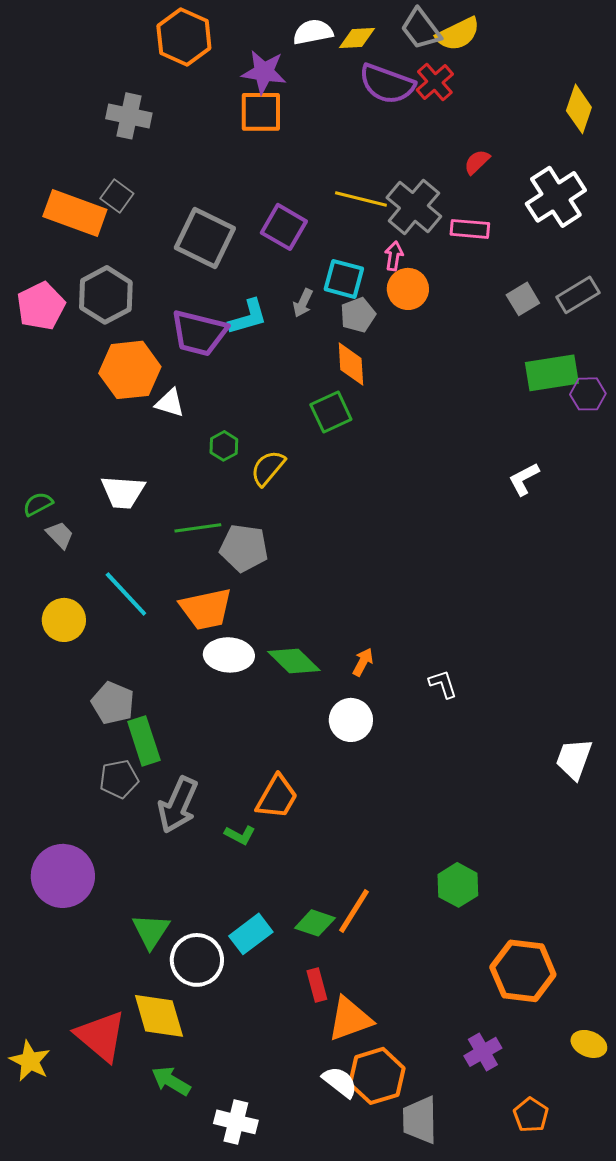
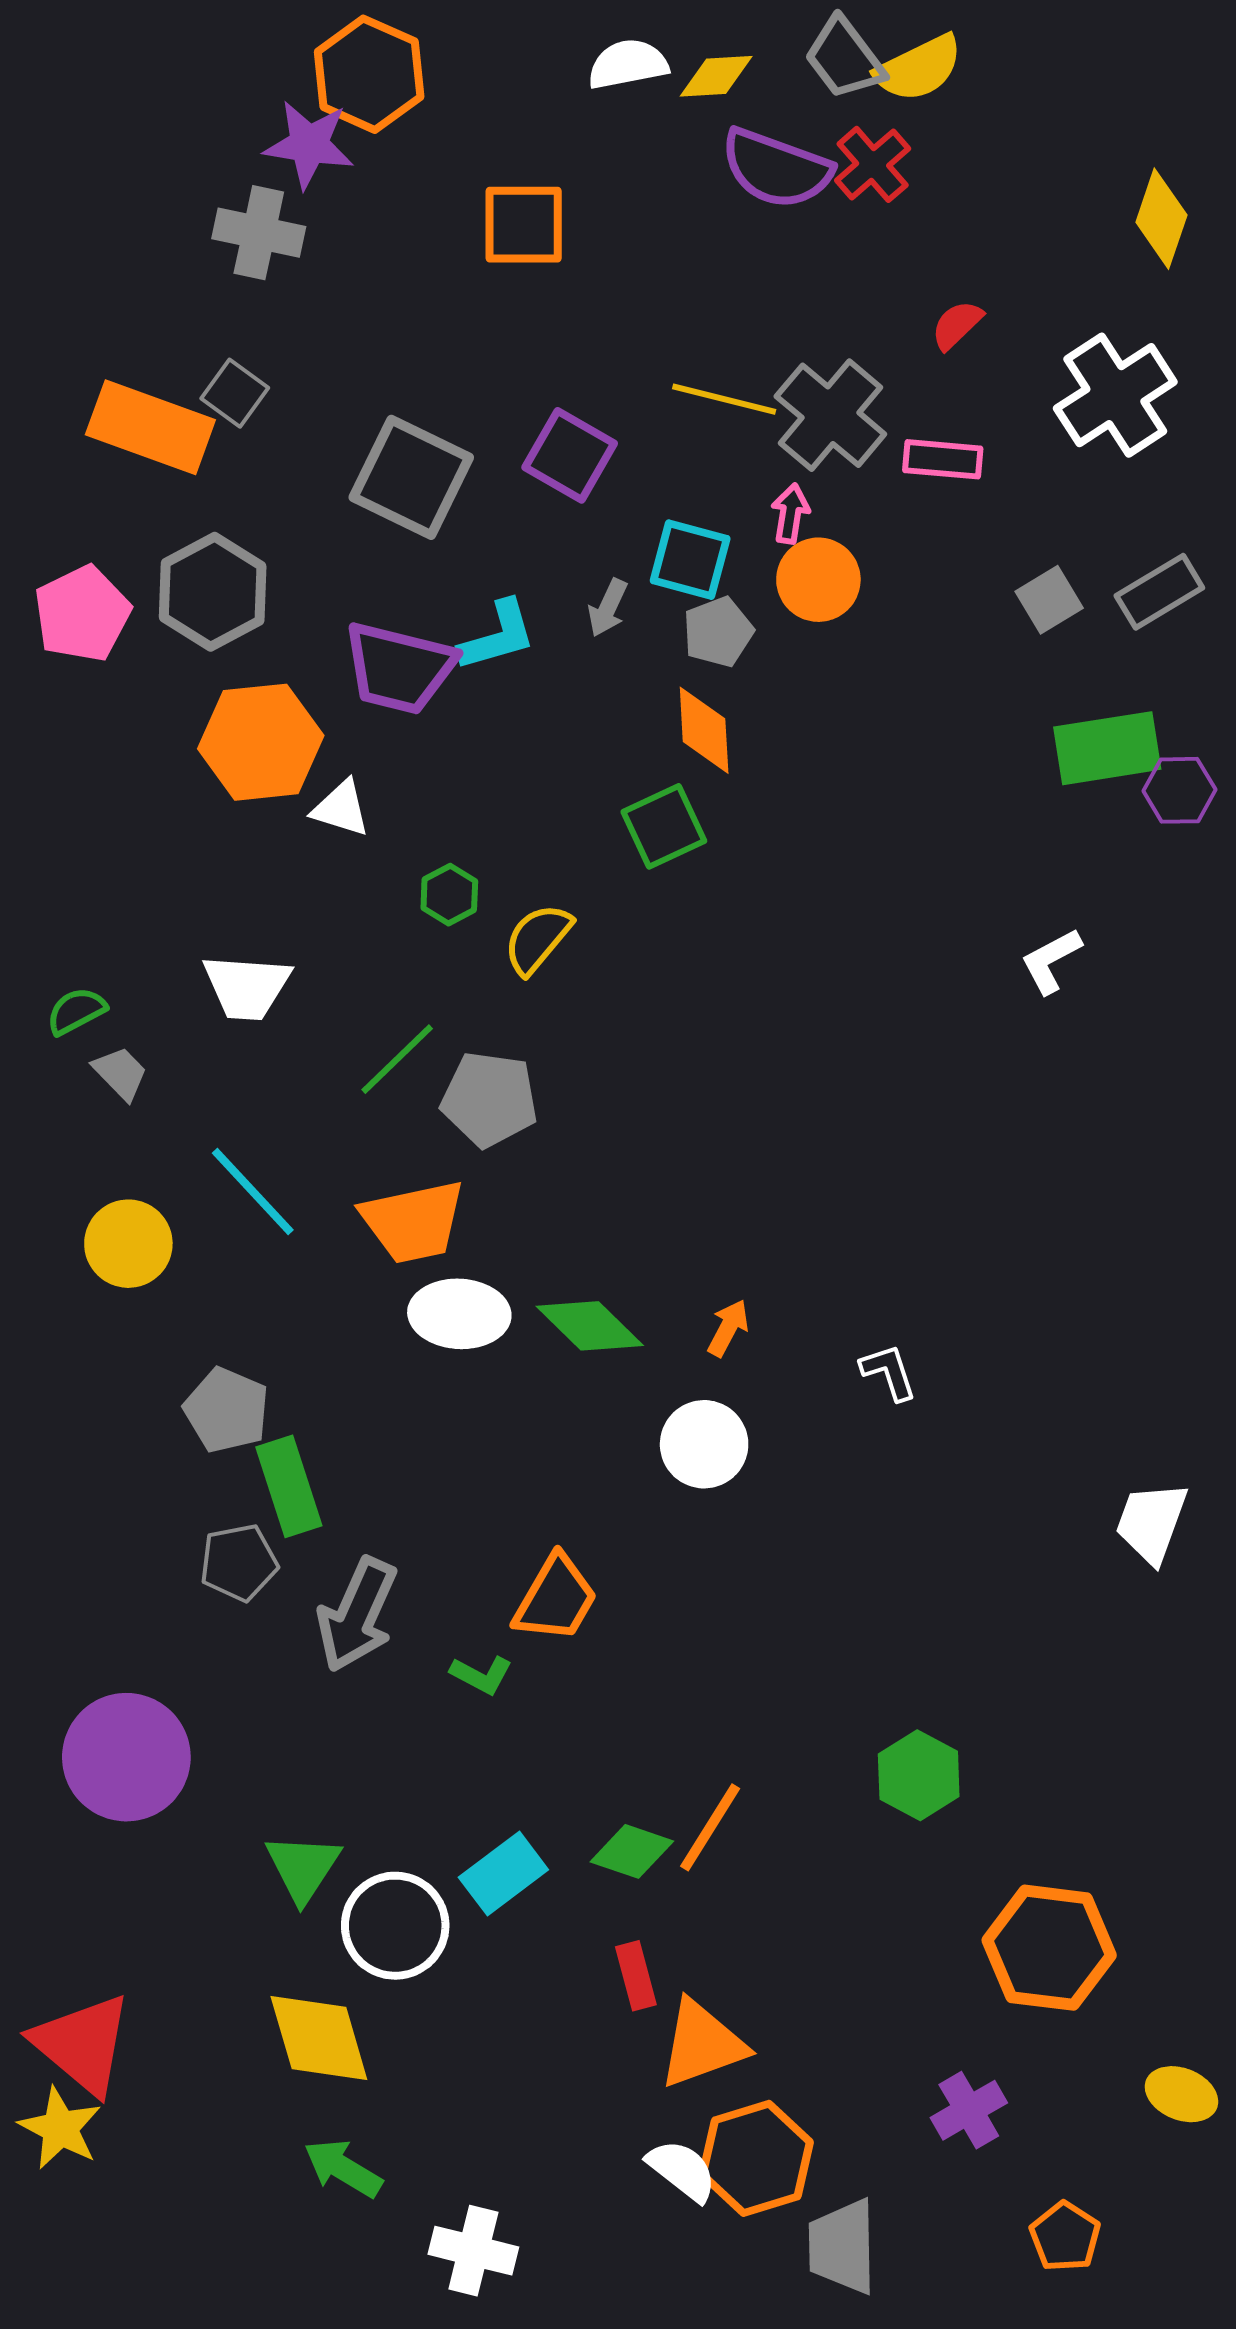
purple star: (264, 72) -> (309, 144), moved
green line: (198, 528) -> (397, 1059), turned -36
red triangle: (101, 1036) -> (82, 2044), moved

